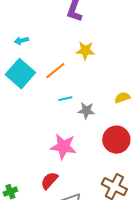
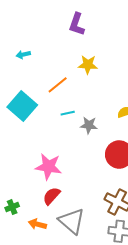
cyan square: (20, 74) -> (22, 106), moved
pink star: (63, 147) -> (48, 167), moved

